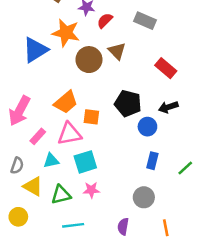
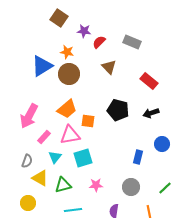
orange star: (66, 33) -> (67, 52), size x0.6
brown circle: (89, 60) -> (69, 74), moved
blue circle: (147, 127) -> (162, 144), moved
cyan triangle: (51, 161) -> (55, 157), turned -40
green line: (185, 168) -> (165, 188), moved
pink star: (91, 190) -> (96, 185), moved

